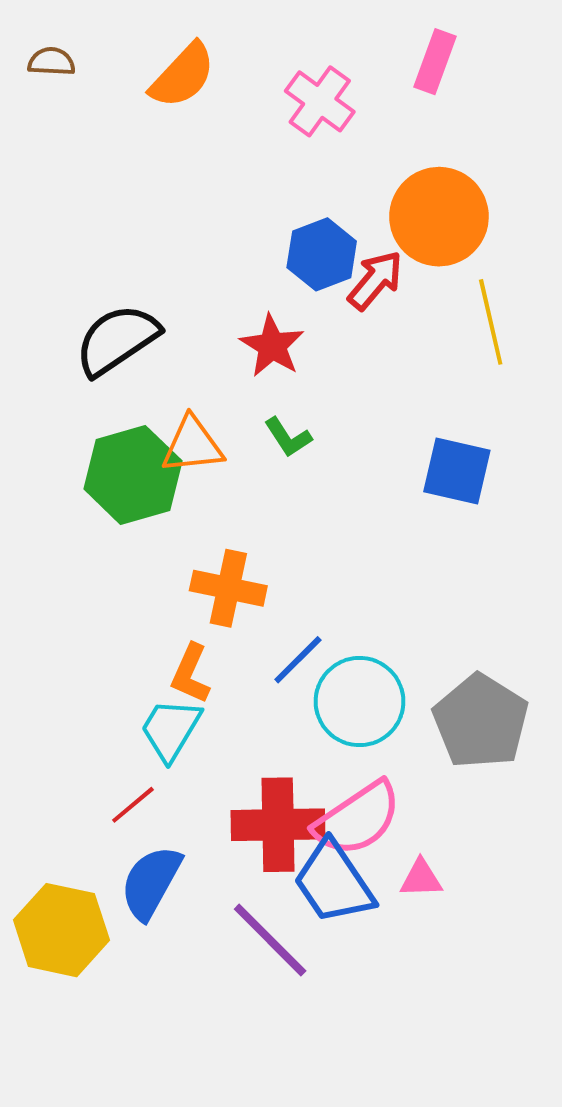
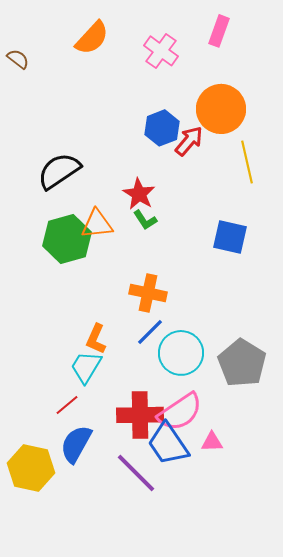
brown semicircle: (51, 62) -> (18, 59), moved, turned 35
red star: (272, 346) -> (139, 194), moved
orange cross: (228, 588) -> (148, 293), moved

